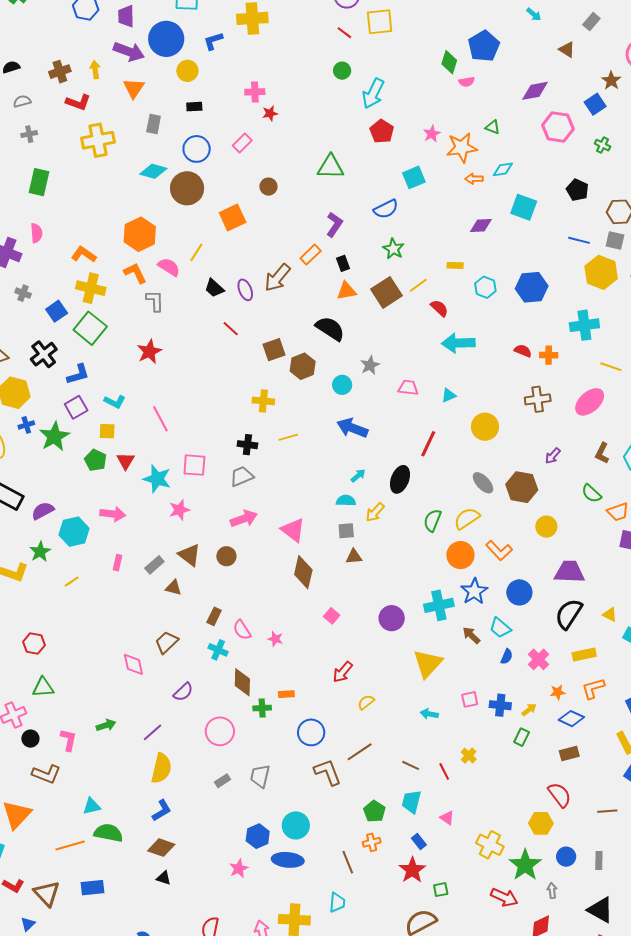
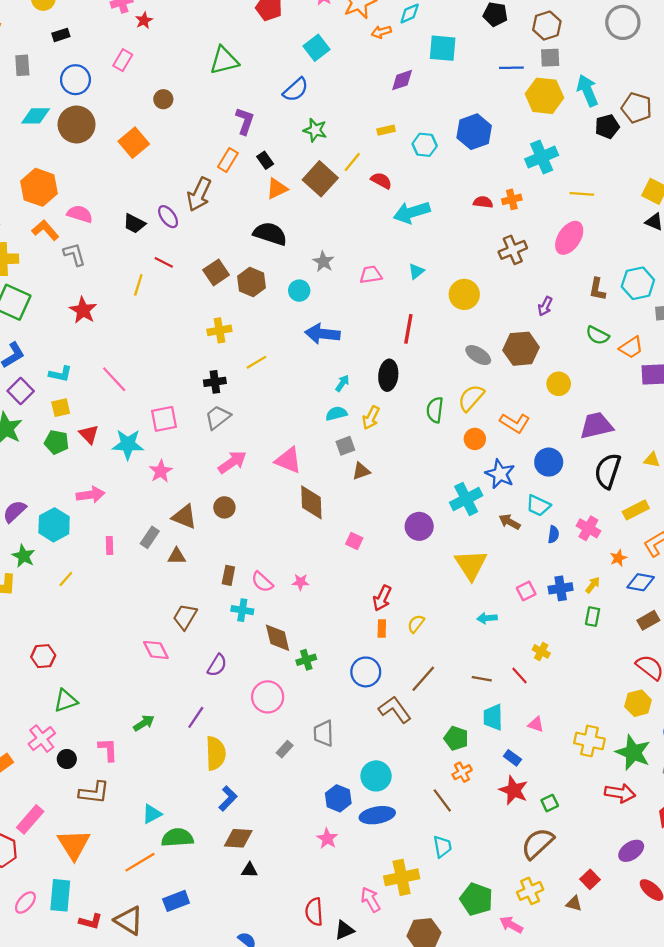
yellow line: (196, 252) -> (138, 285), moved
orange circle: (460, 555) -> (475, 439), size x0.7
orange rectangle: (286, 694) -> (382, 629), moved, turned -70

